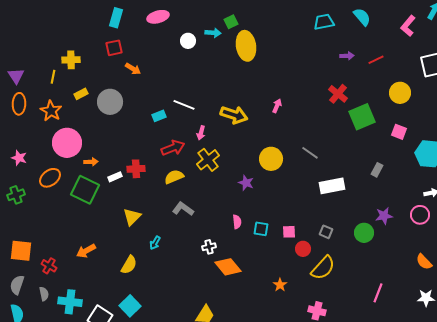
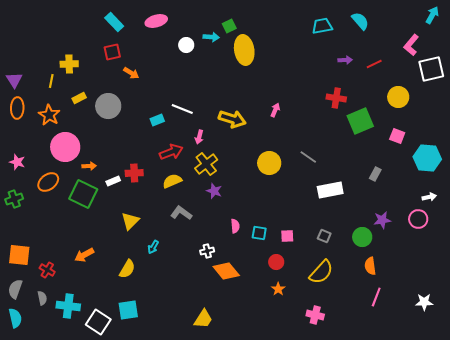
cyan rectangle: (116, 18) -> (114, 22), turned -60
pink L-shape: (408, 26) -> (411, 45), moved
red cross: (338, 94) -> (336, 98), turned -30
purple star: (246, 183) -> (214, 191), moved
red circle: (303, 249) -> (276, 262), moved
orange semicircle: (424, 262) -> (370, 266), moved, turned 36
cyan square: (130, 306) -> (128, 310), turned 35

